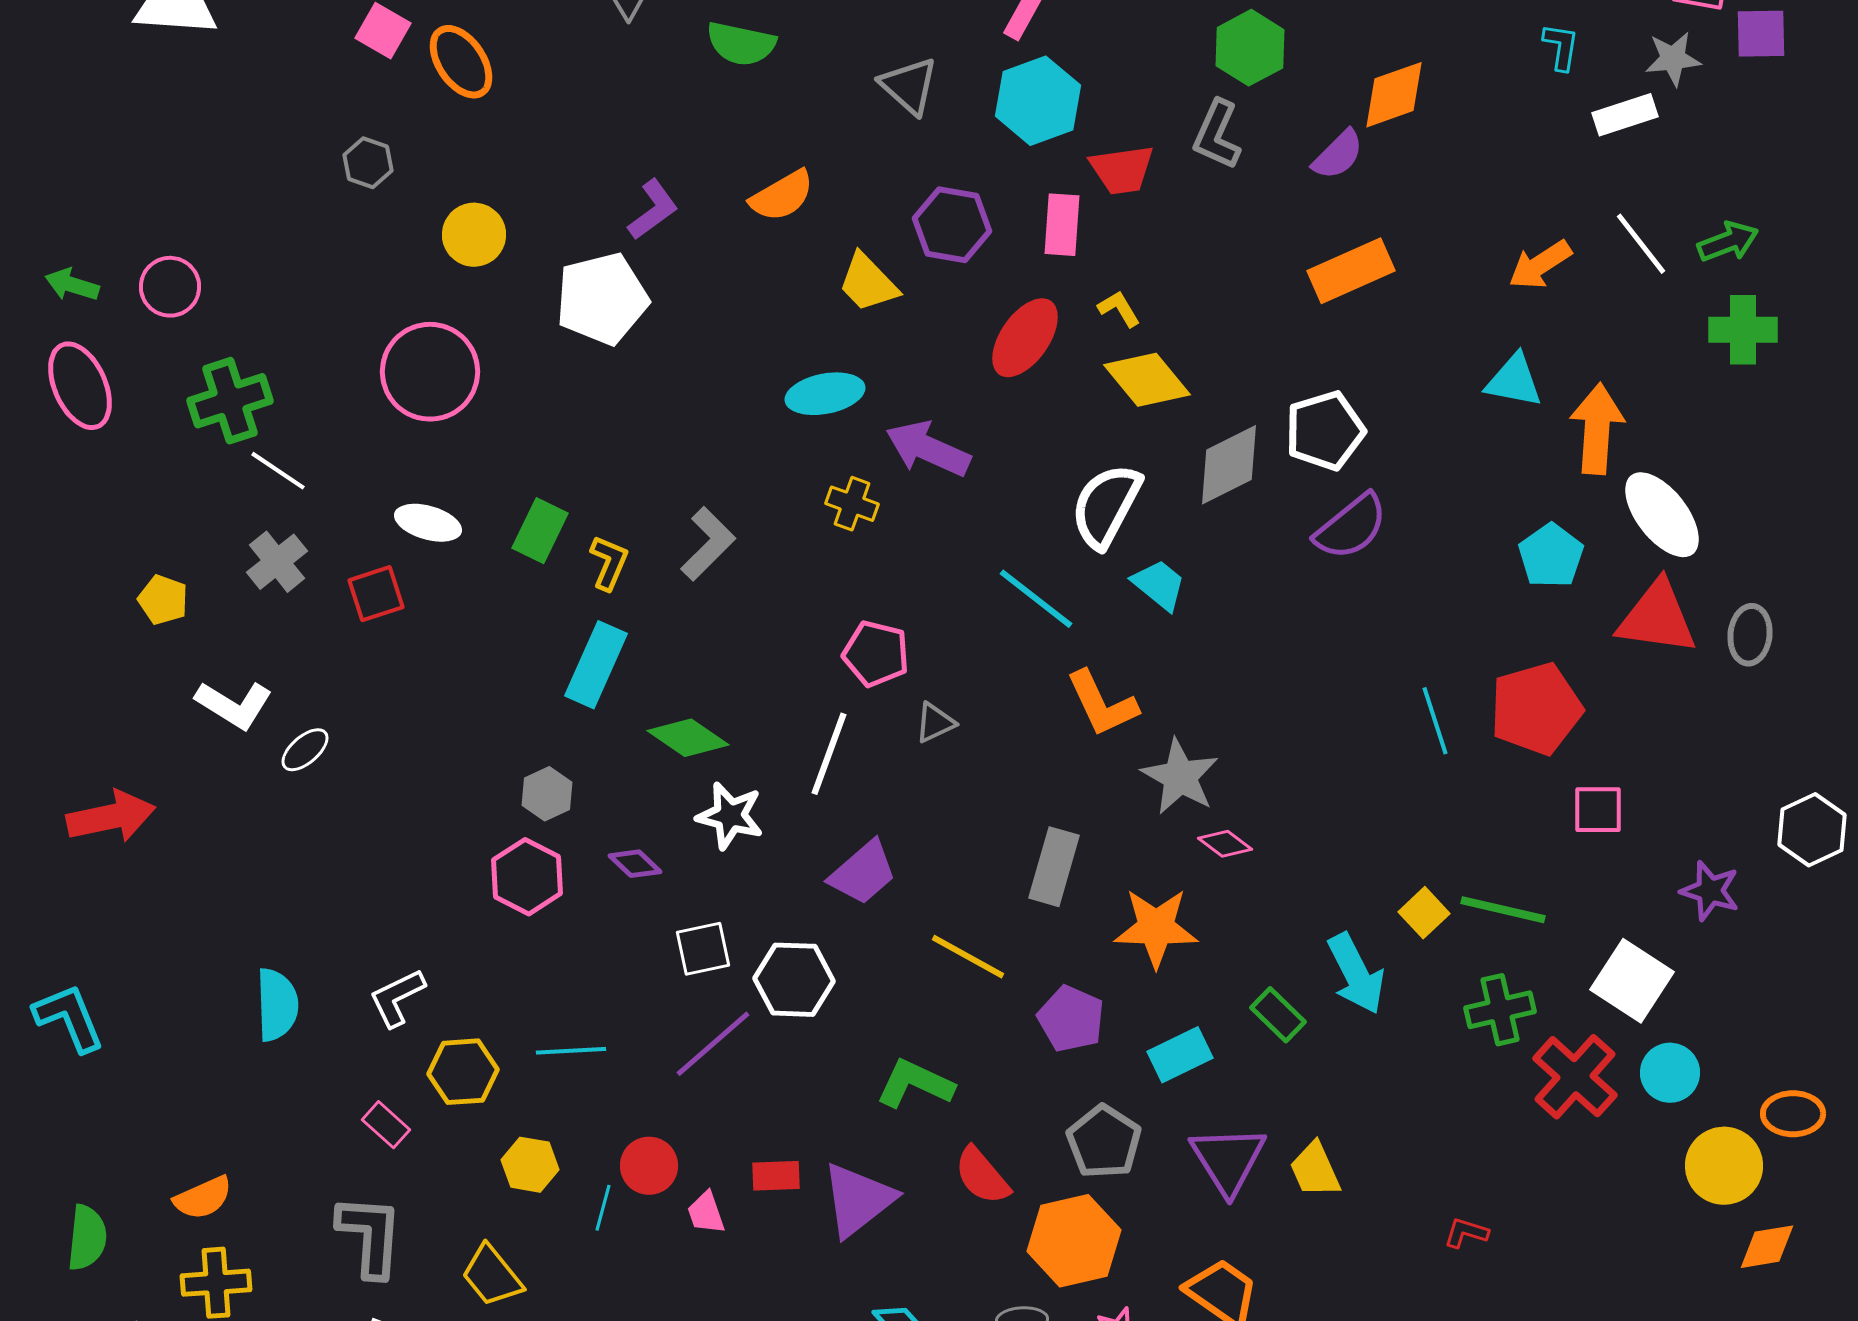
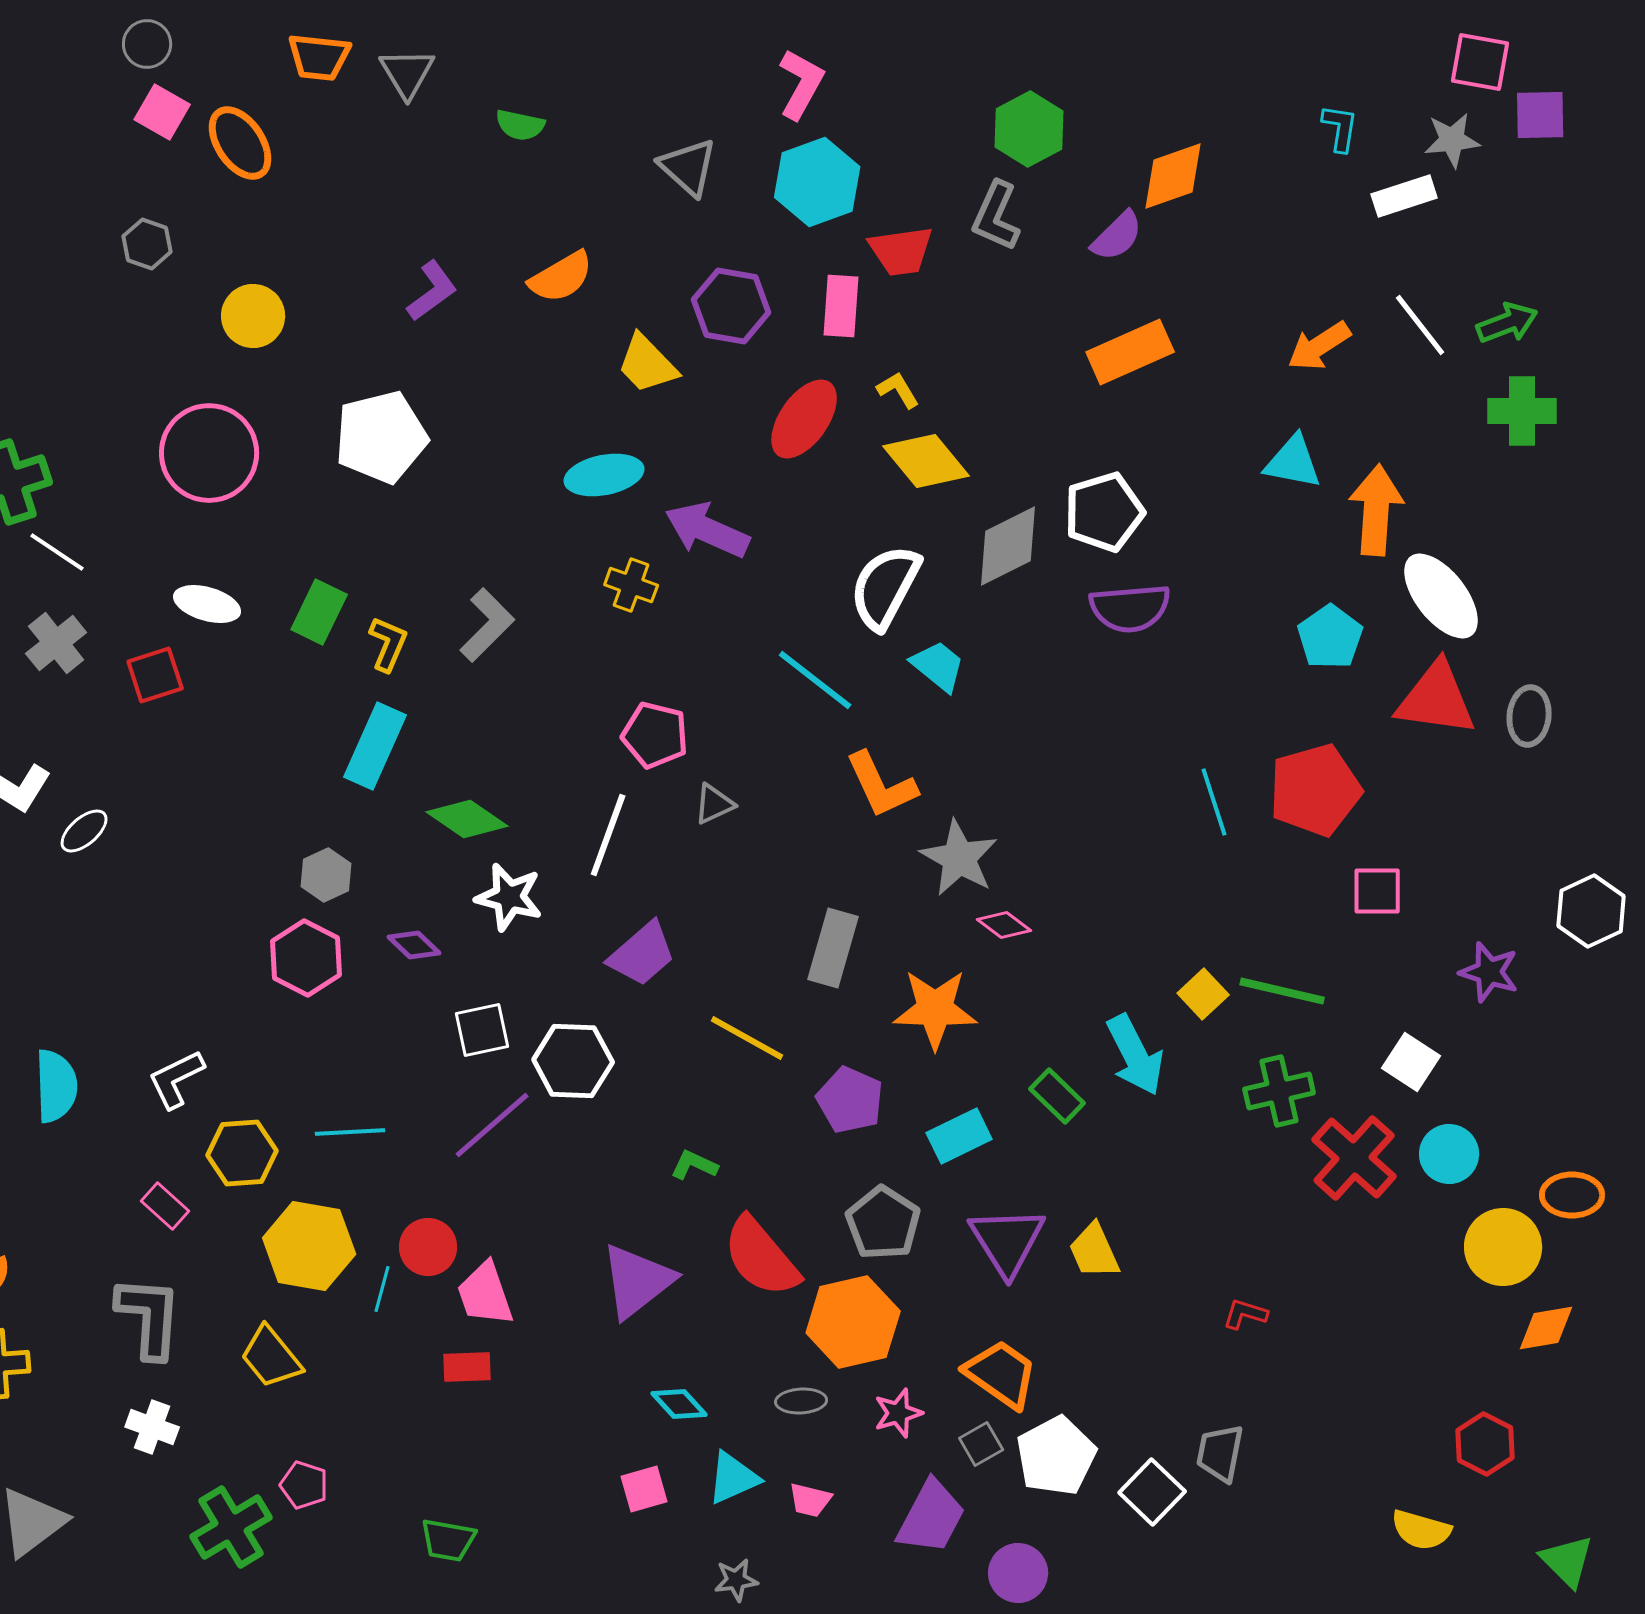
green semicircle: (741, 44) -> (520, 125), size x0.7
white pentagon: (602, 299) -> (381, 437), moved
purple semicircle: (1351, 527) -> (1130, 608), turned 34
white square: (1632, 981) -> (1411, 1062), size x0.7
green L-shape: (915, 1084) -> (694, 1165), size x0.6
yellow hexagon: (530, 1165) -> (309, 1246), size x1.6
red rectangle: (776, 1176) -> (467, 1367), moved
red semicircle: (982, 1176) -> (761, 1257), size x1.4
pink trapezoid: (706, 1213) -> (485, 1294), size x1.5

